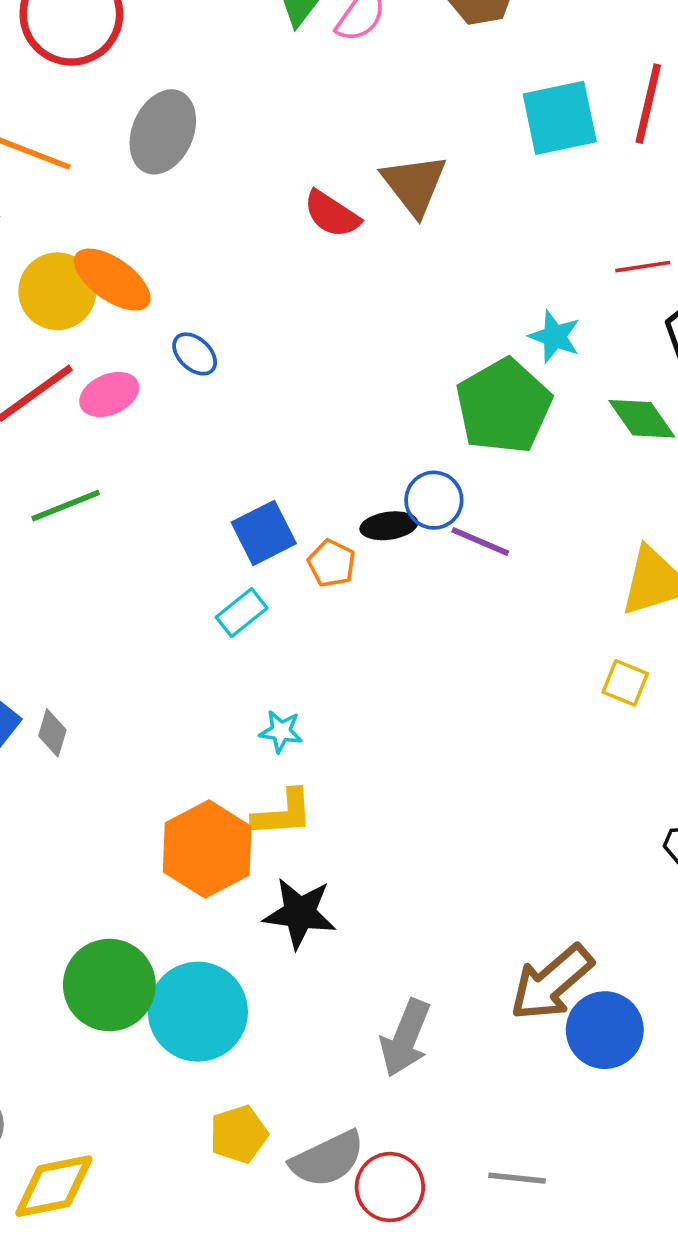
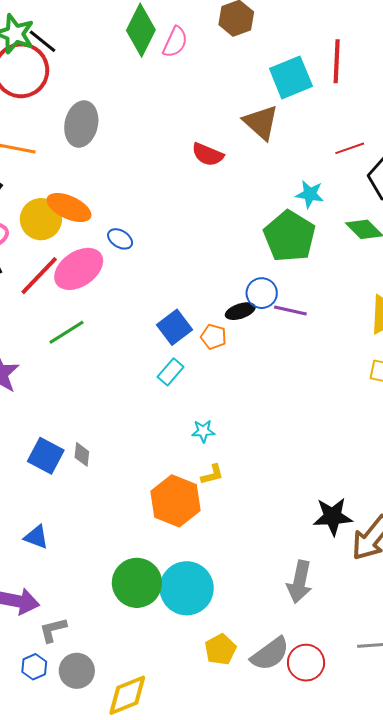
brown triangle: (414, 185) -> (261, 122), moved
red semicircle: (332, 214) -> (208, 154), moved
pink ellipse: (109, 394) -> (79, 269), size x1.6
yellow L-shape: (283, 813) -> (212, 474), size x0.7
black star: (300, 913) -> (333, 516), moved

